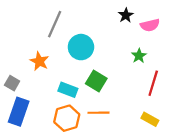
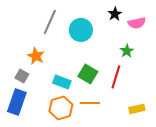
cyan circle: (81, 47) -> (81, 30), moved
gray square: (12, 83) -> (22, 76), moved
red line: (153, 83) -> (116, 77), moved
yellow rectangle: (150, 119) -> (137, 109), turned -42

